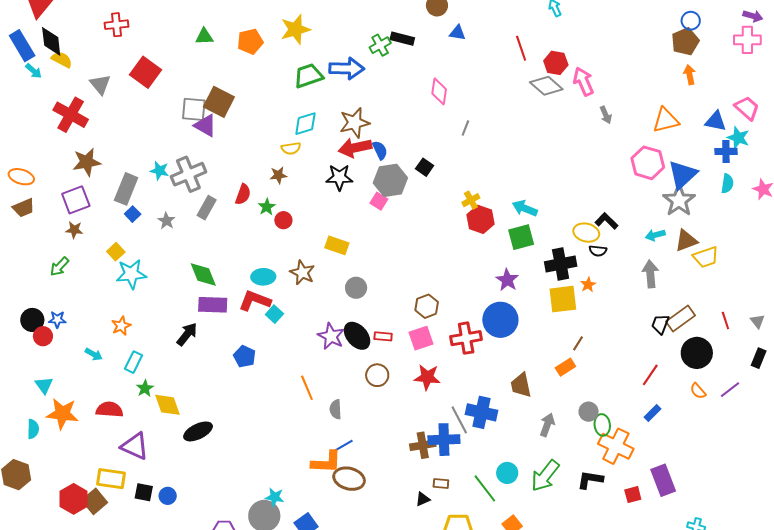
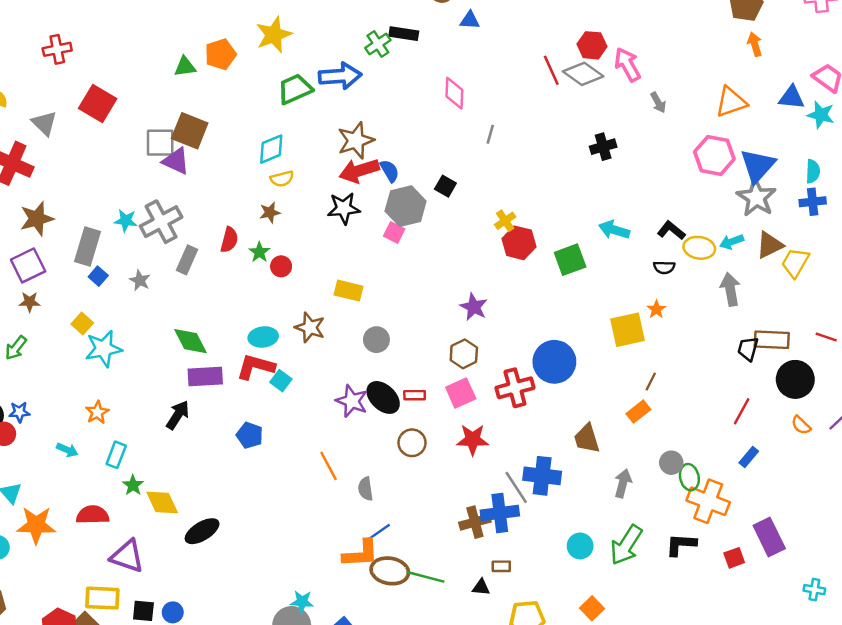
green triangle: (204, 37) -> (185, 67), moved
red line: (521, 48) -> (551, 70), moved
cyan diamond: (305, 124) -> (271, 149), moved
blue cross: (726, 151) -> (813, 202), moved
cyan arrow: (525, 208) -> (614, 230), moved
yellow ellipse: (586, 233) -> (699, 248), moved
yellow trapezoid: (706, 257) -> (795, 263), turned 144
black cross: (561, 264) -> (603, 147), moved, size x0.7
purple star: (507, 280) -> (474, 307), moved
brown rectangle: (680, 319) -> (772, 340), turned 44
red line: (725, 320) -> (826, 337), turned -48
green line: (485, 488) -> (425, 577), moved, turned -32
black triangle: (423, 499) -> (481, 587), turned 35

